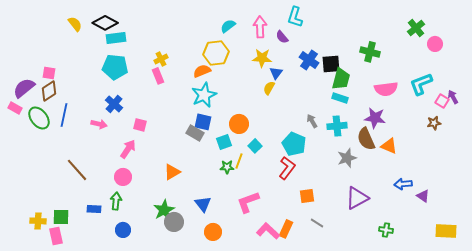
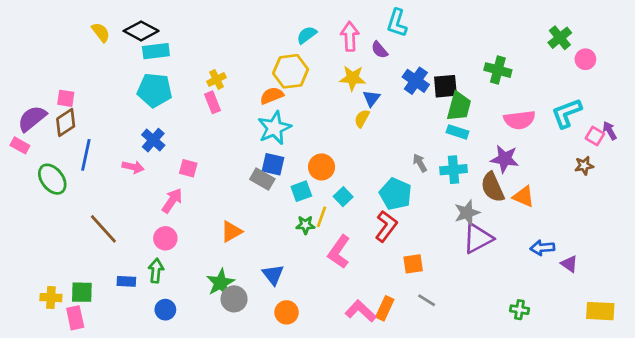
green ellipse: (39, 118) -> (52, 179), moved
purple triangle: (357, 198) -> (478, 238), moved
pink L-shape: (248, 202) -> (339, 252), moved, turned -35

